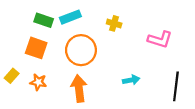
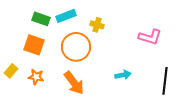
yellow cross: (114, 23) -> (97, 25), moved
orange arrow: (79, 89) -> (74, 83), turned 150

